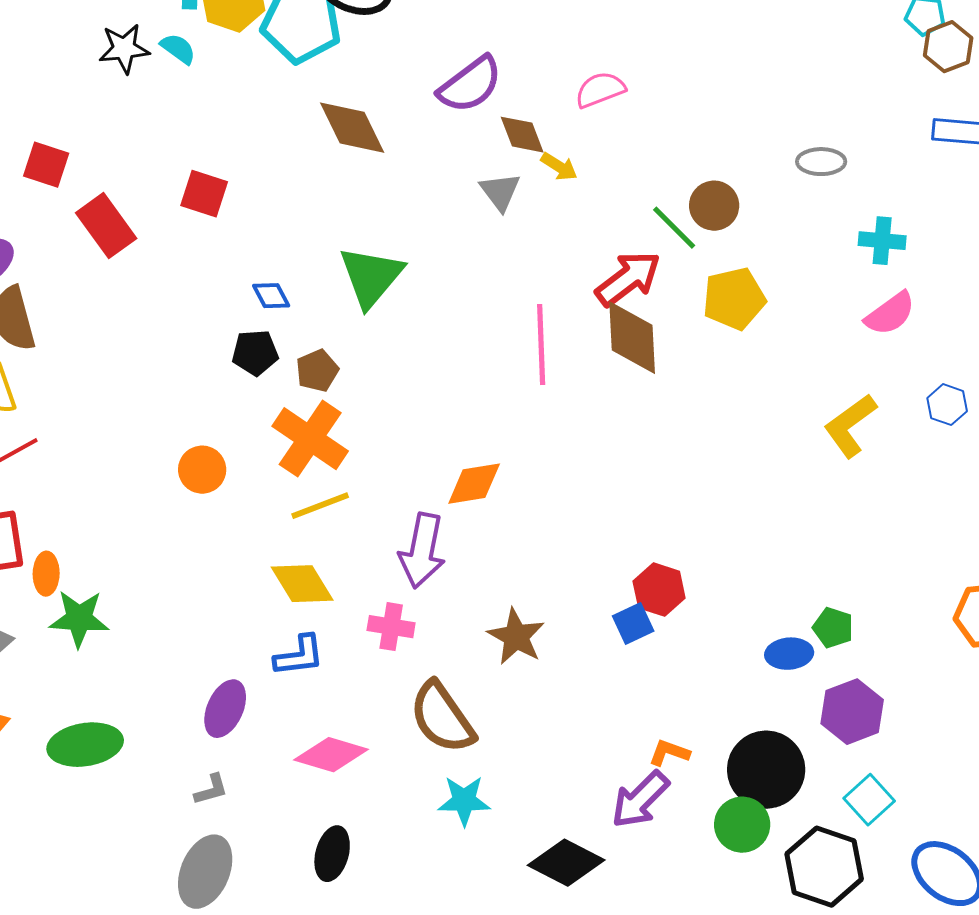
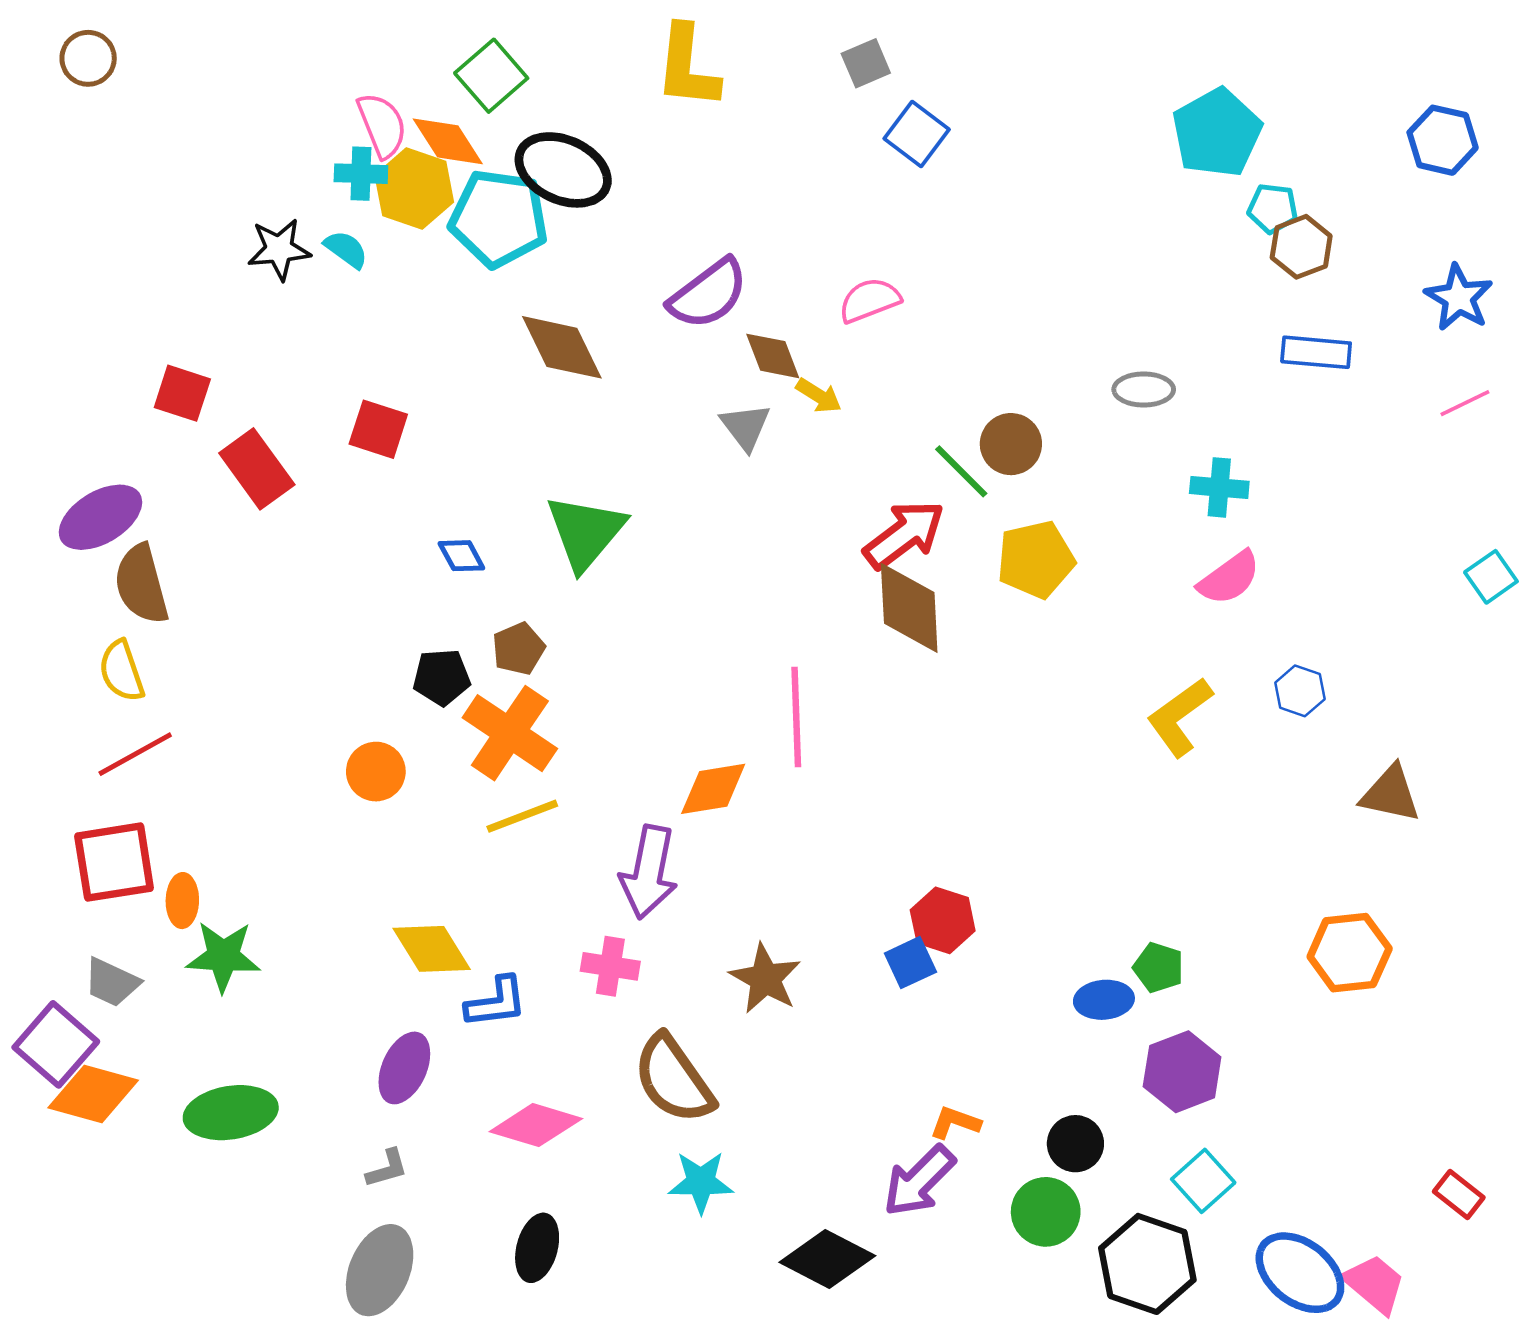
pink line: (541, 345) -> (796, 717), moved
black pentagon: (255, 353) -> (442, 677), moved
yellow diamond: (302, 584) -> (432, 949), moved
black circle: (766, 770) -> (1075, 1144), size x0.6

